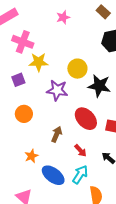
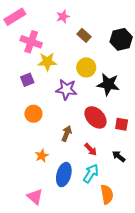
brown rectangle: (103, 12) -> (84, 35), moved
pink star: (63, 17) -> (63, 17), moved
blue ellipse: (53, 175) -> (64, 175), turned 70

